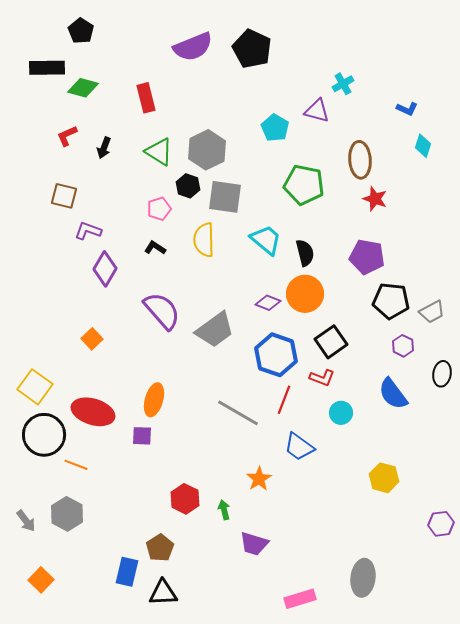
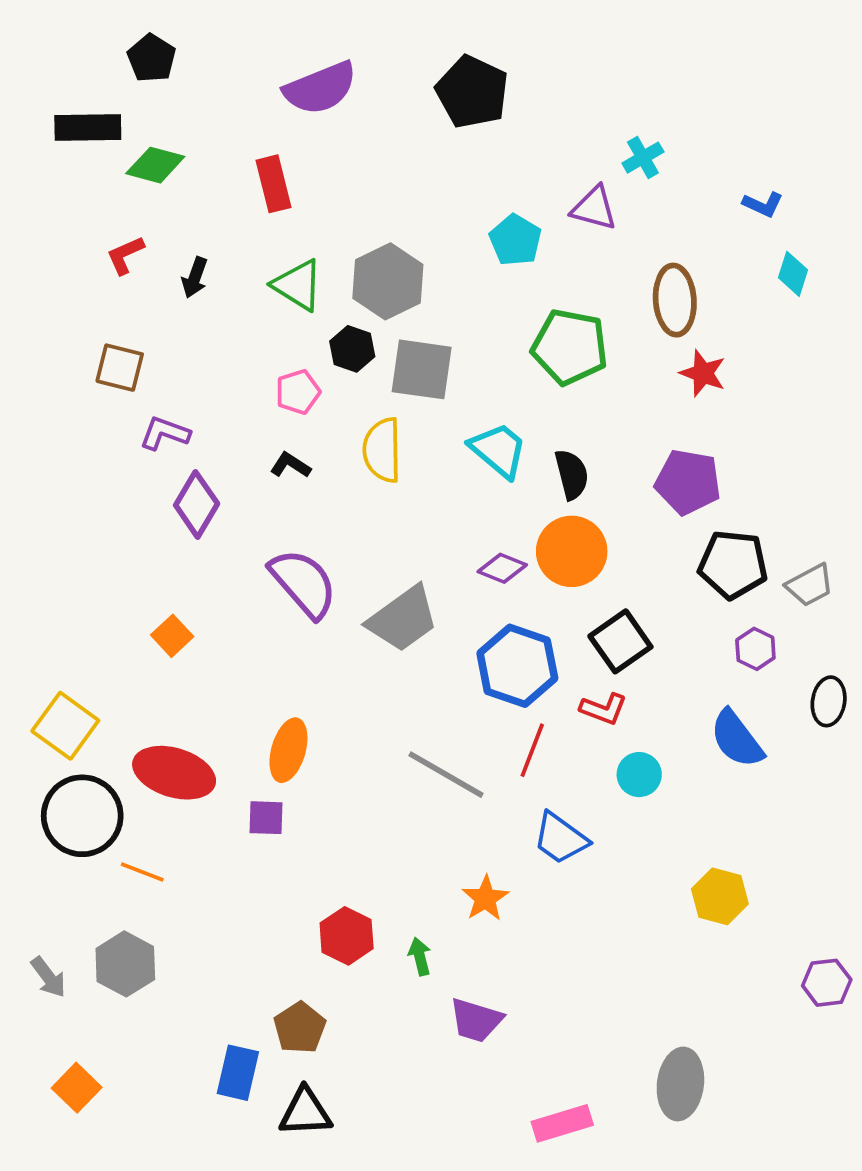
purple semicircle: (193, 47) -> (320, 88), moved

